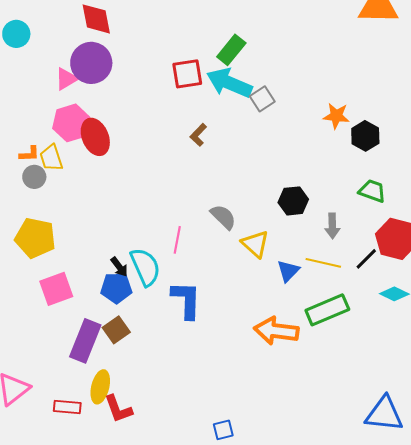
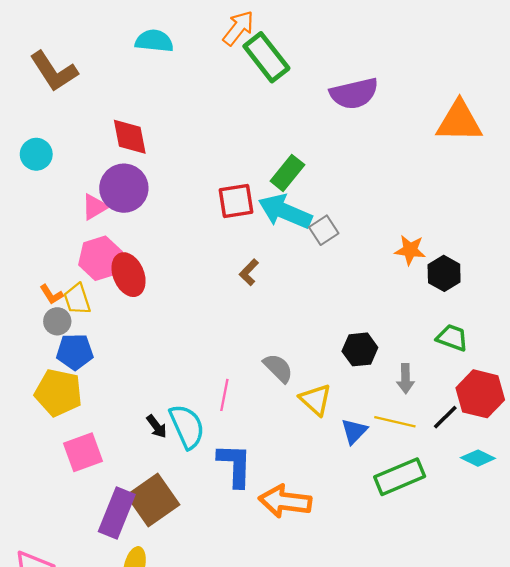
orange L-shape: (29, 154) -> (51, 294), turned 60
blue pentagon: (116, 288) -> (75, 352), moved
brown square: (116, 330) -> (153, 500), size x1.6
orange arrow: (276, 331) -> (285, 501), moved

